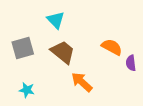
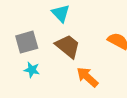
cyan star: (27, 90) -> (32, 70), moved

